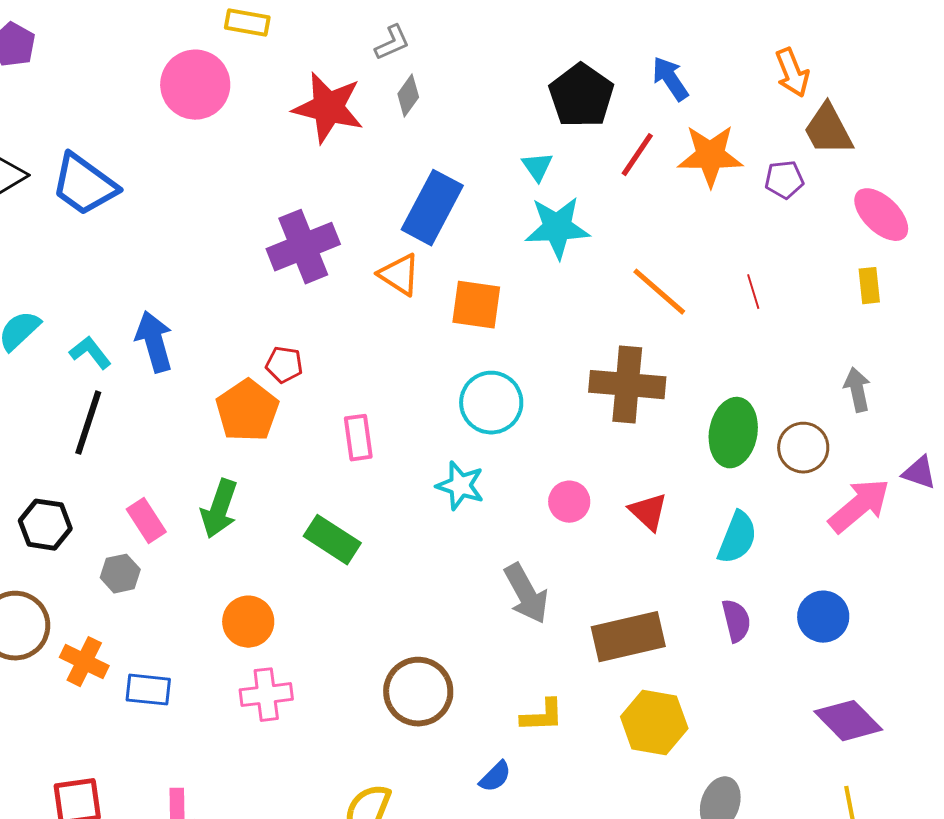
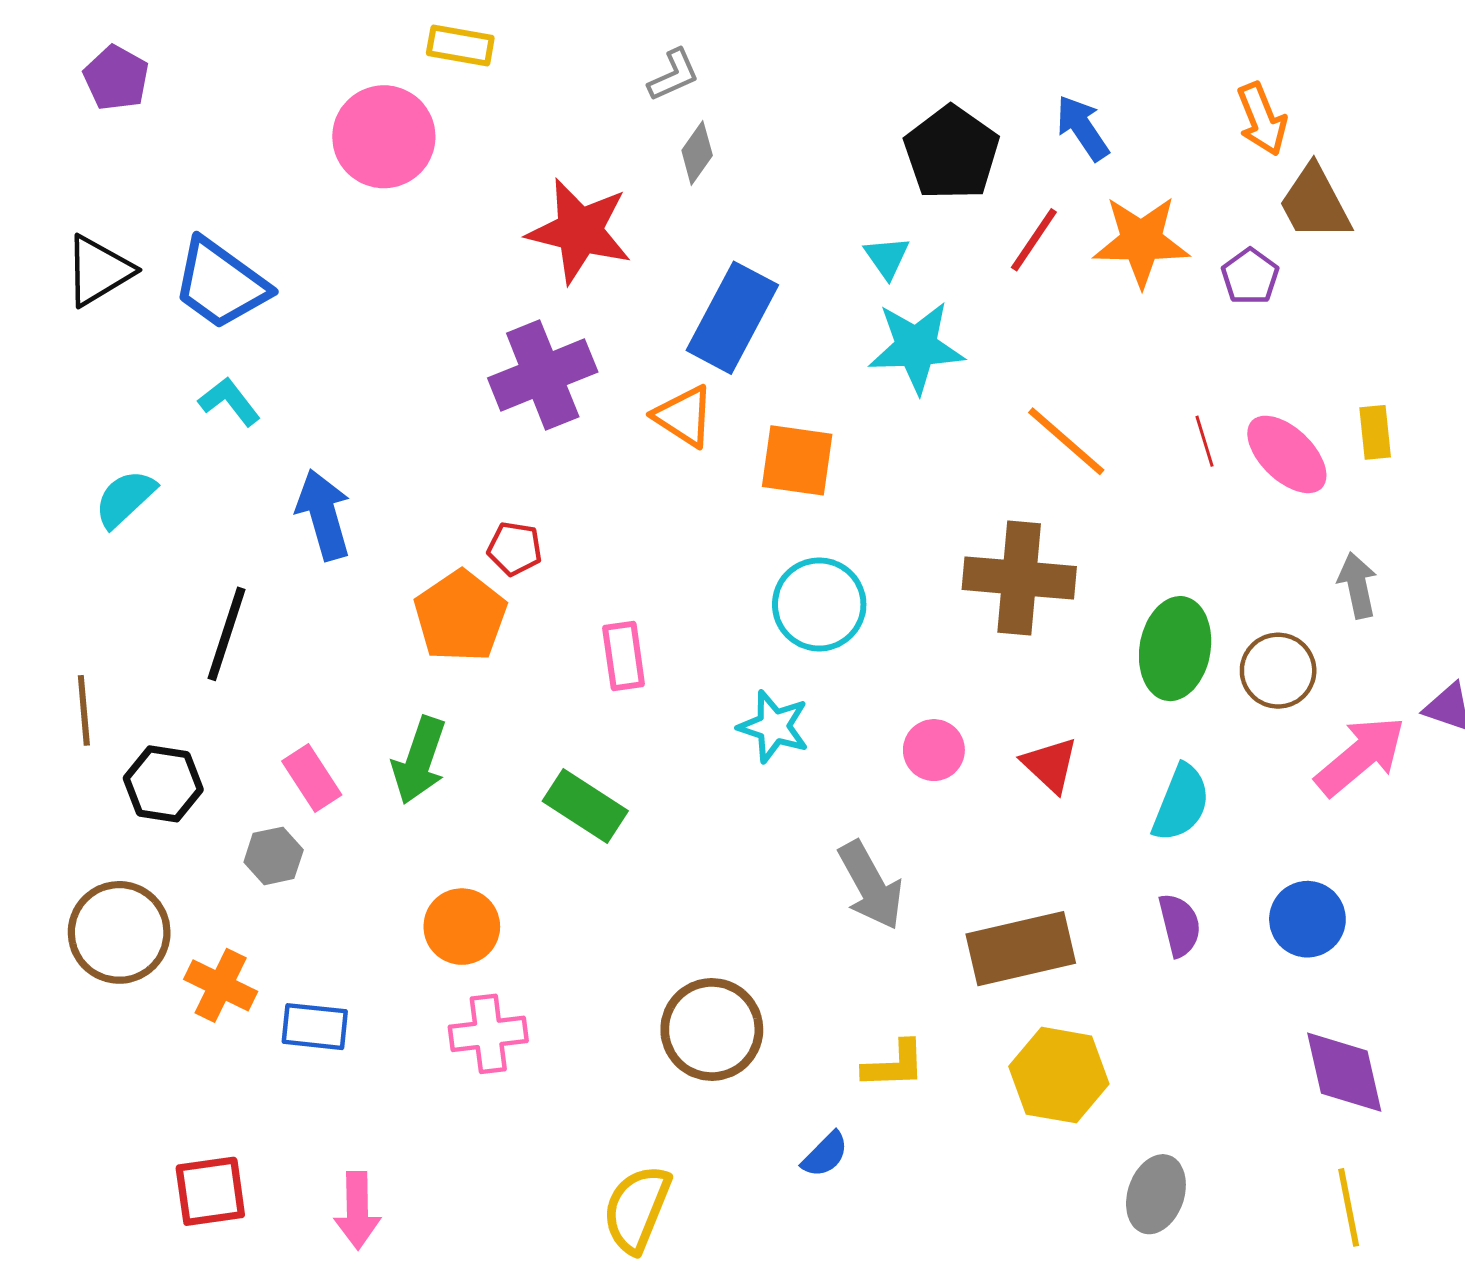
red star: (328, 108) -> (579, 231), moved
purple pentagon: (784, 180) -> (1250, 276), turned -30
pink ellipse: (881, 215) -> (1287, 454), moved
cyan L-shape: (90, 353) -> (229, 401), moved
purple diamond: (848, 721) -> (1344, 1072), turned 32

